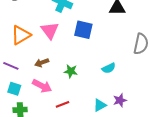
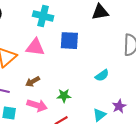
pink triangle: (50, 30) -> (35, 47), turned -36
green star: (71, 71) -> (64, 96), moved

